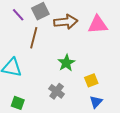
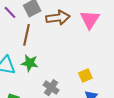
pink triangle: (98, 25) -> (90, 20), turned -50
green star: (66, 63) -> (30, 63), moved, turned -30

